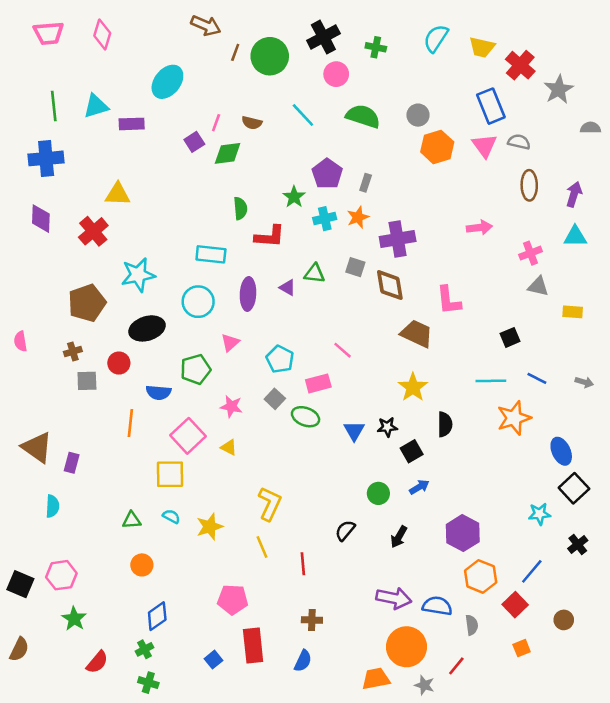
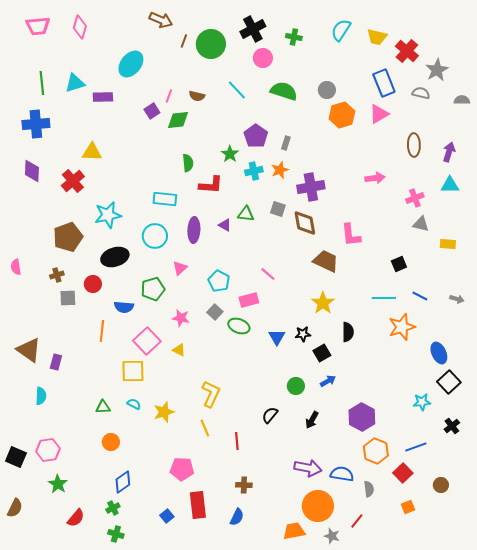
gray semicircle: (519, 142) -> (421, 93), moved
pink triangle: (484, 146) -> (379, 114), turned 35
blue line: (532, 571) -> (416, 447), turned 30

